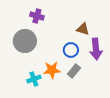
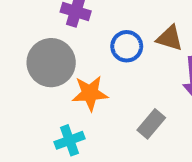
blue circle: (71, 50) -> (127, 46), moved
orange star: (52, 70) -> (90, 93), moved

